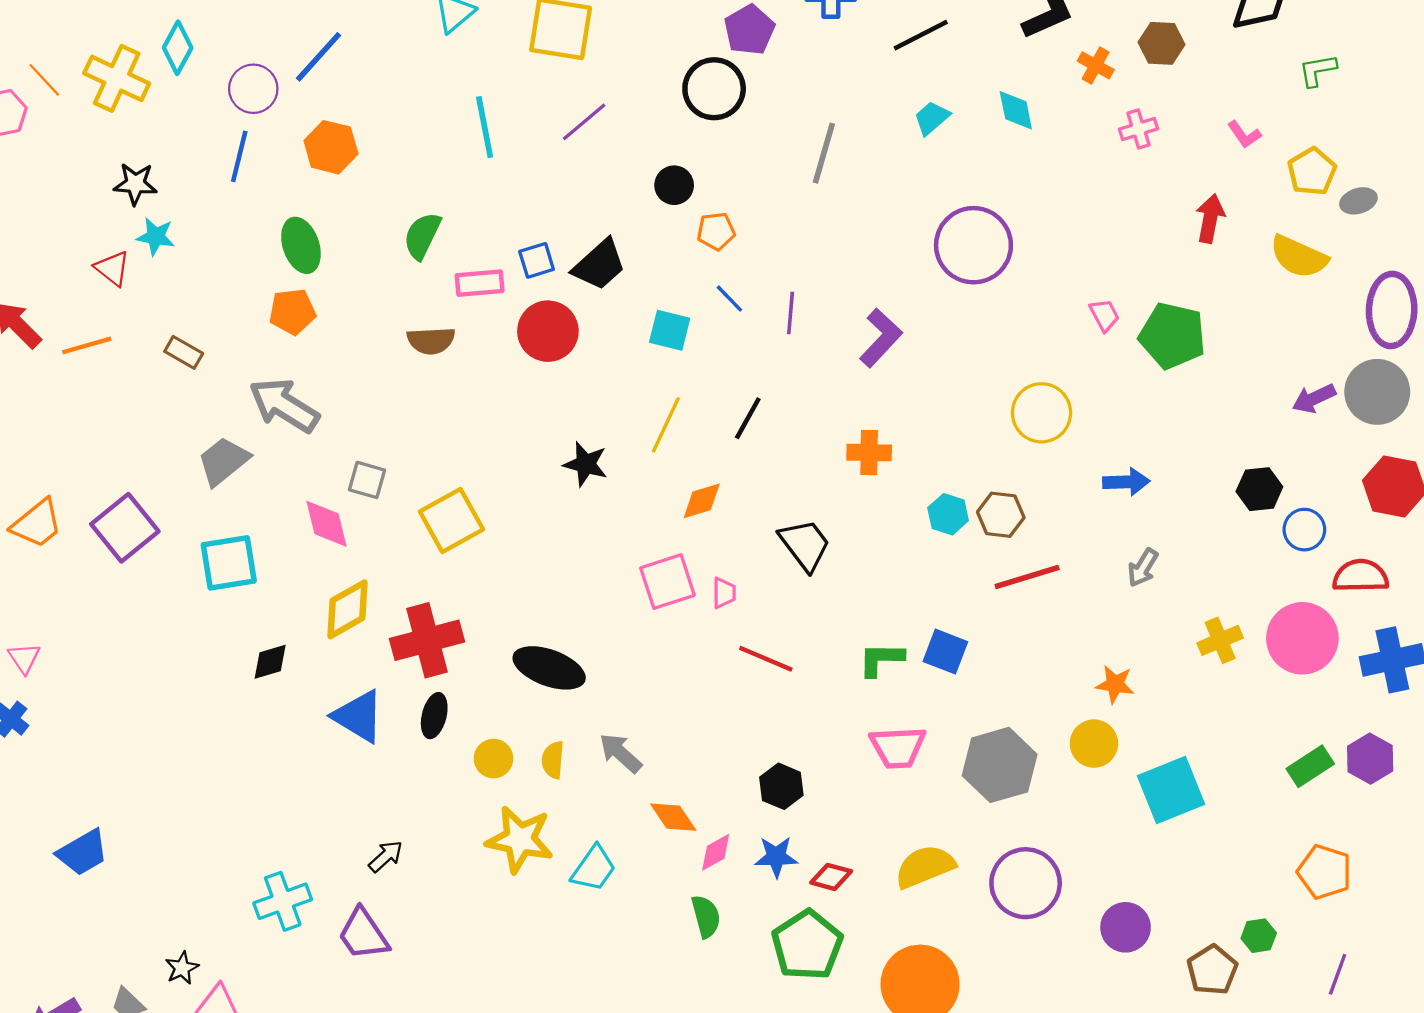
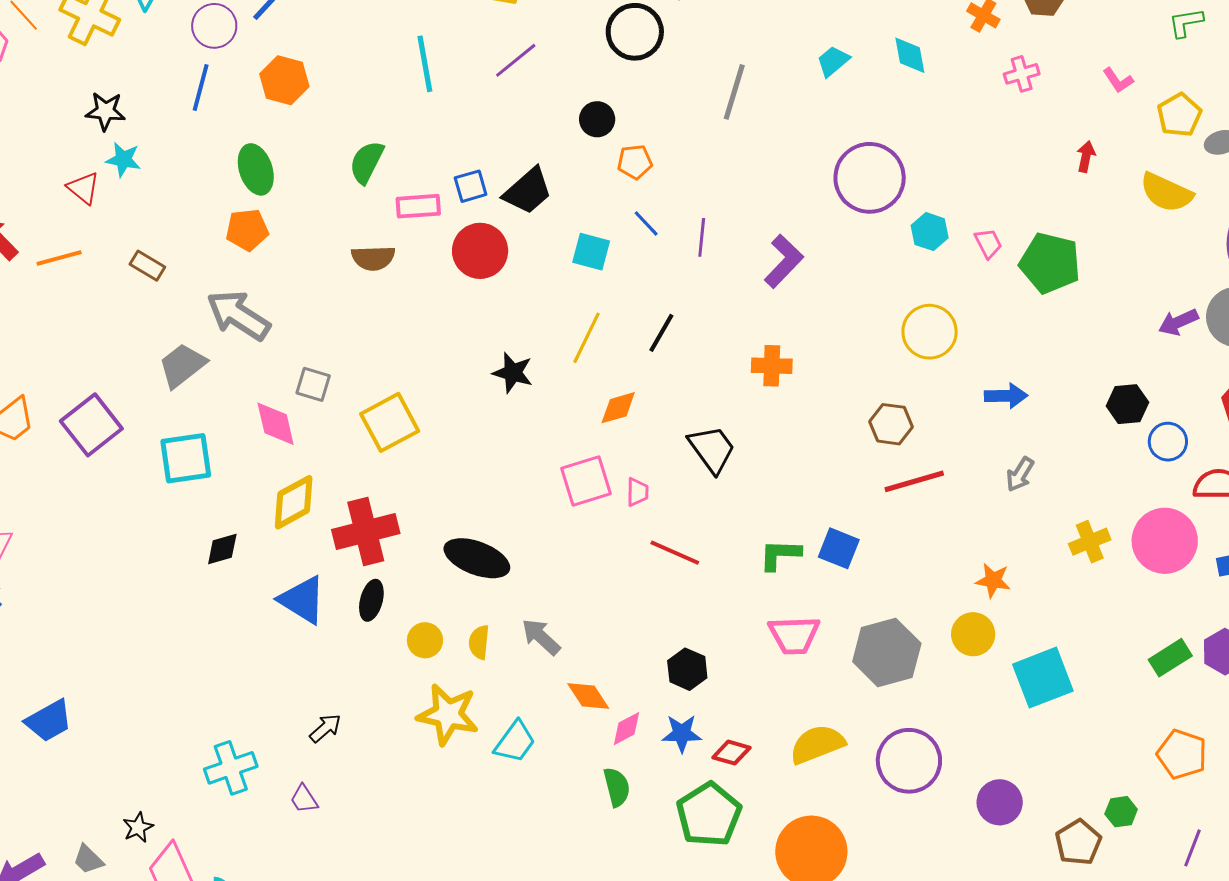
red arrow: (1210, 219) -> (1086, 157), size x0.7
cyan hexagon: (948, 514) -> (930, 232), moved
purple trapezoid: (363, 934) -> (304, 799), size x0.6

